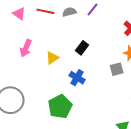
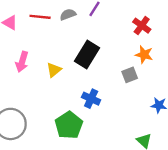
black rectangle: (82, 48) -> (87, 55), size x1.6
blue cross: (77, 78) -> (91, 99), moved

